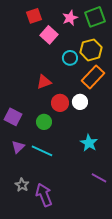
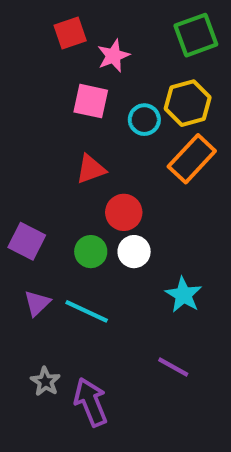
pink star: (70, 18) -> (113, 56), moved
pink square: (49, 35) -> (91, 101), moved, turned -30
white circle: (80, 102) -> (134, 252), moved
purple line: (99, 178) -> (173, 367), moved

